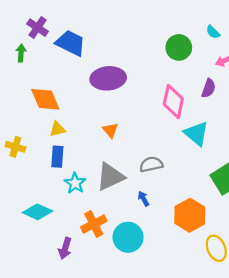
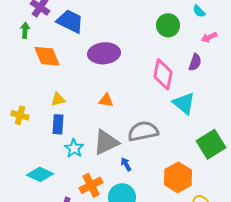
orange diamond: (45, 99) -> (47, 56), moved
orange triangle: (110, 130) -> (106, 100), turned -42
gray semicircle: (151, 164) -> (143, 131), size x1.4
blue arrow: (143, 199) -> (126, 164), moved

